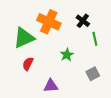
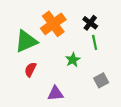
orange cross: (49, 22) -> (53, 24), turned 30
green line: (95, 39) -> (95, 42), moved

